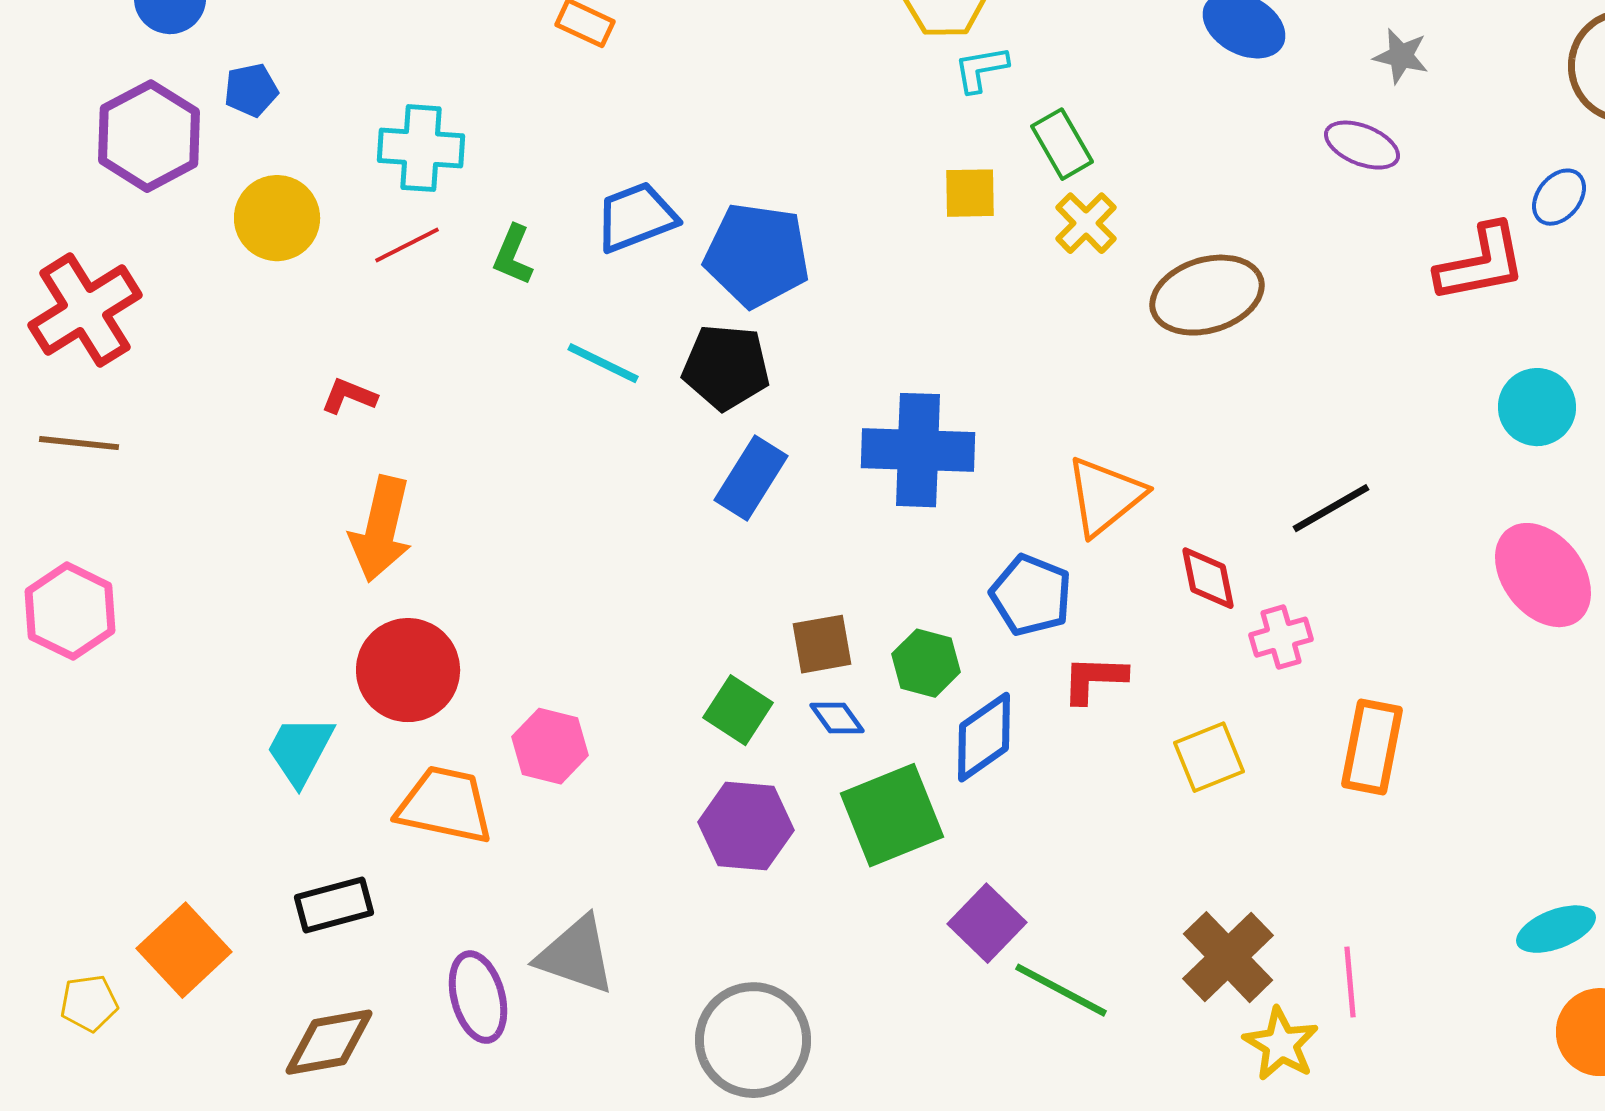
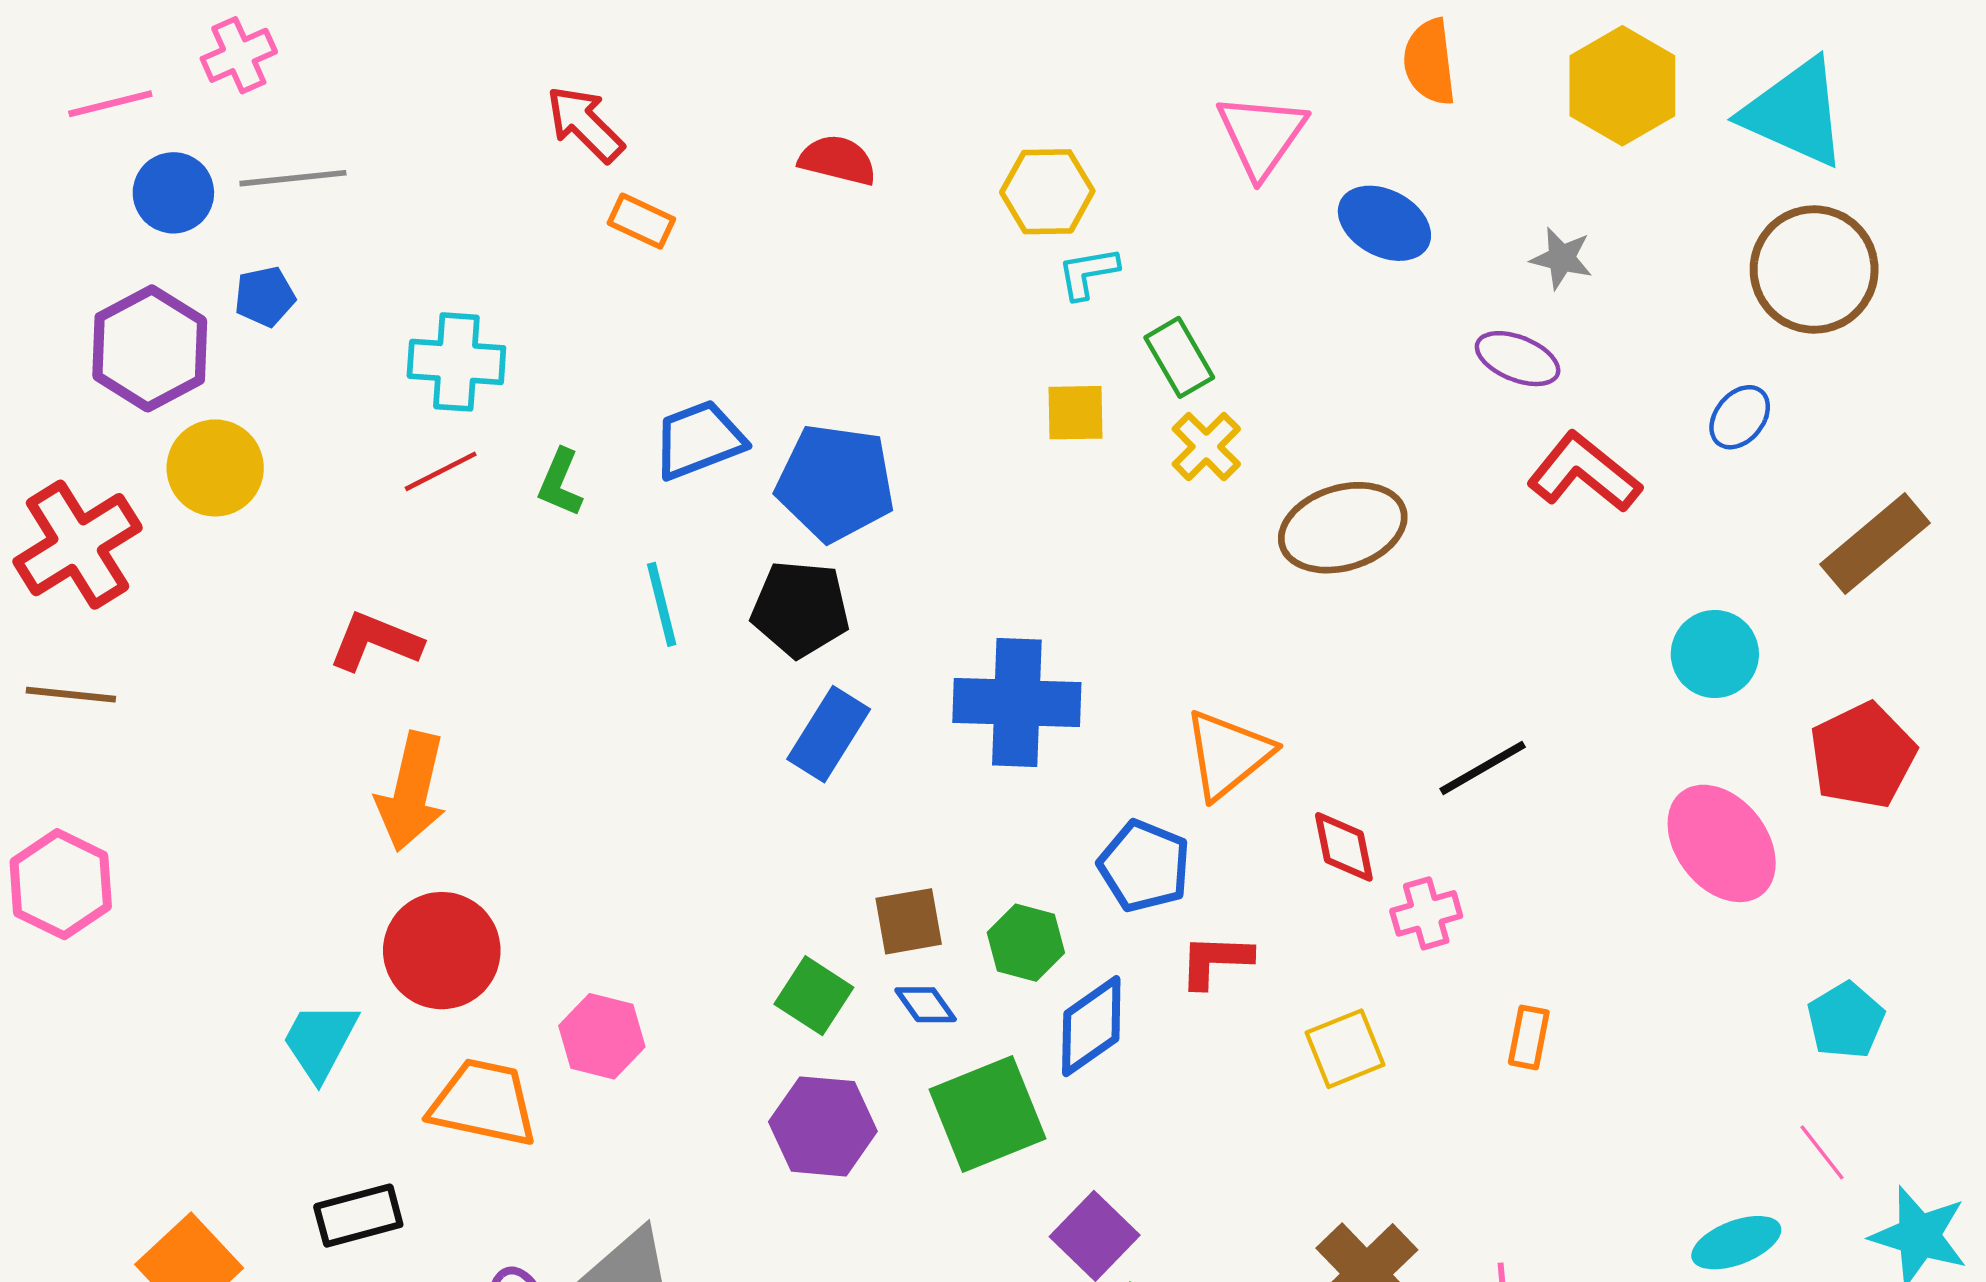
yellow circle: (277, 218) -> (215, 468), moved
red L-shape: (1481, 263) -> (1584, 472), moved, turned -130
cyan line: (603, 363) -> (662, 604), turned 50
red L-shape: (349, 396) -> (375, 642), size x1.5
orange rectangle: (1372, 747) -> (1529, 1037), size x0.6

